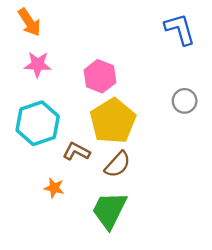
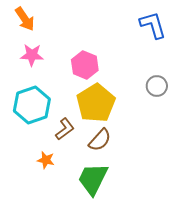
brown L-shape: (76, 151) -> (65, 129), turned 115

